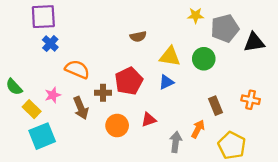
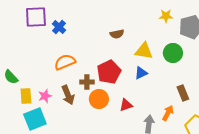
blue cross: (50, 44) -> (59, 27), moved
orange semicircle: (77, 69) -> (65, 62), turned -45
pink star: (53, 95) -> (45, 96), moved
yellow rectangle: (32, 109) -> (26, 96), turned 42
orange circle: (117, 126) -> (99, 99), moved

